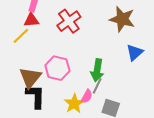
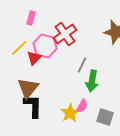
red triangle: (31, 20) -> (34, 58), moved, turned -42
pink hexagon: (57, 68) -> (45, 46), moved
gray line: (97, 86) -> (82, 65), moved

